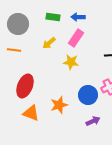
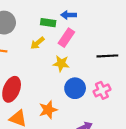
green rectangle: (53, 17) -> (48, 23), moved
blue circle: (88, 95) -> (75, 88), moved

